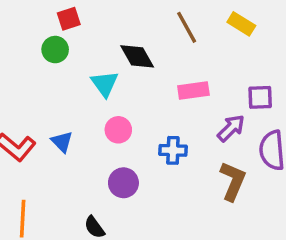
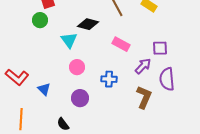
black diamond: (137, 56) -> (88, 24), turned -45
pink rectangle: (193, 91) -> (121, 44), turned 36
blue triangle: (62, 142) -> (44, 89), moved

